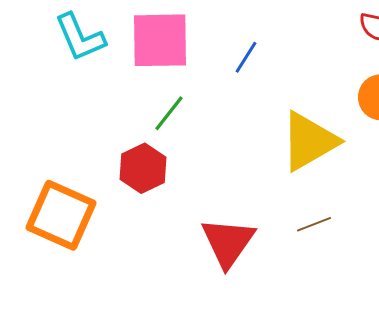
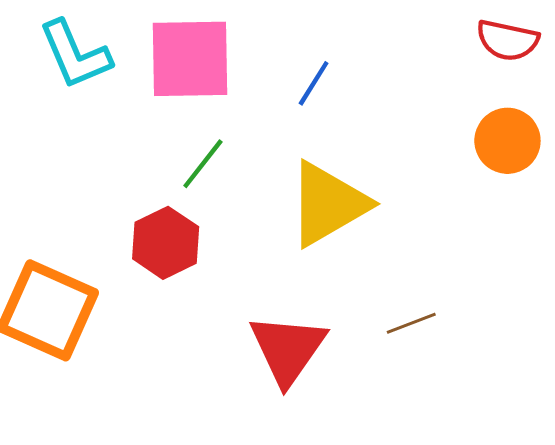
yellow triangle: (309, 141) -> (328, 204), moved

